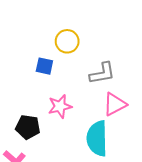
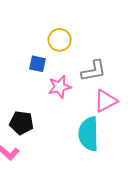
pink star: (60, 106) -> (60, 87), moved

